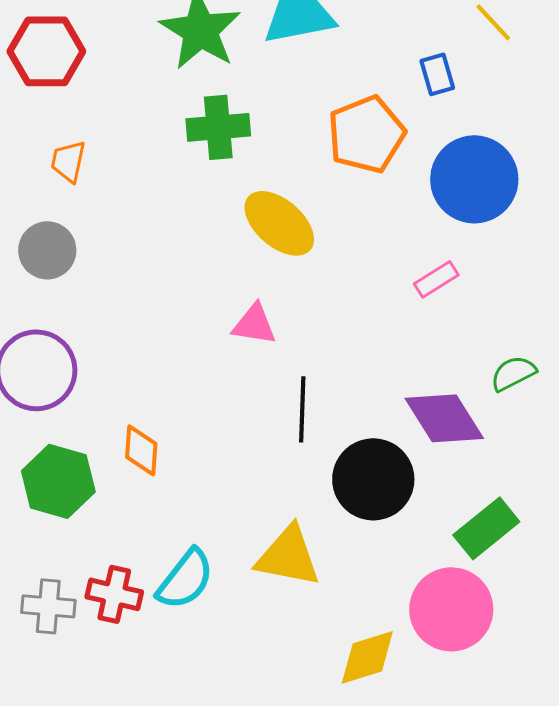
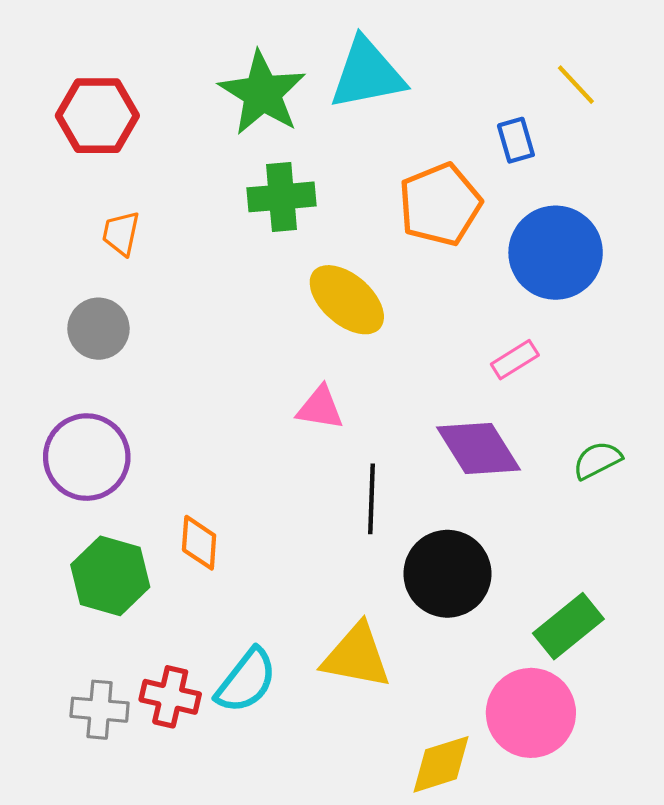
purple diamond: (444, 418) -> (478, 448), moved

